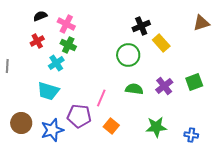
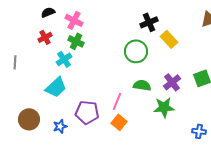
cyan trapezoid: (48, 91) -> (56, 87), turned -60
pink line: (101, 98) -> (117, 101), moved
green star: (156, 127) -> (164, 107), moved
blue star: (52, 130) -> (60, 126), size x0.6

